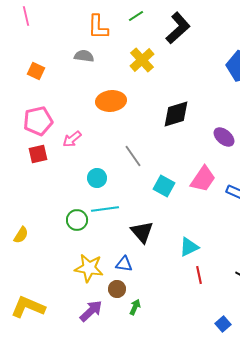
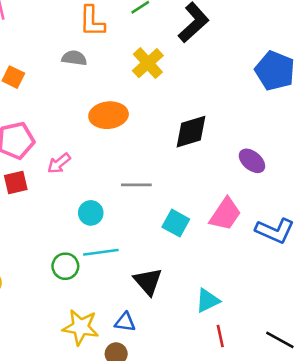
gray line: (133, 156) -> (136, 185), turned -55

